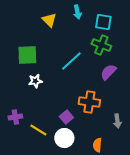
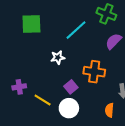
white star: (35, 81) -> (58, 57), moved
orange semicircle: (97, 145) -> (109, 110), moved

